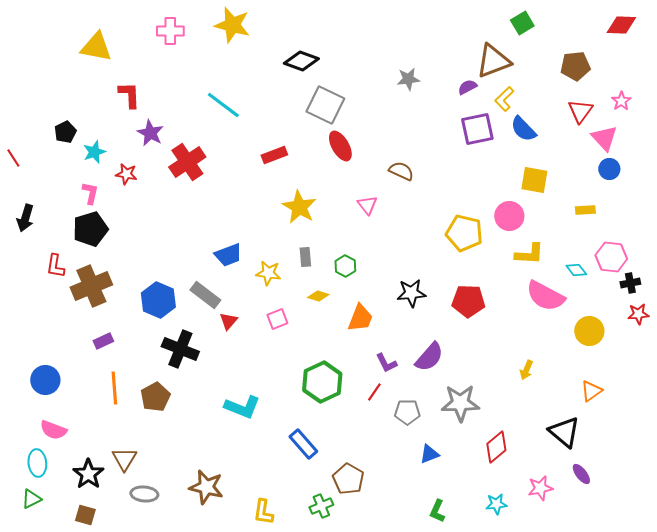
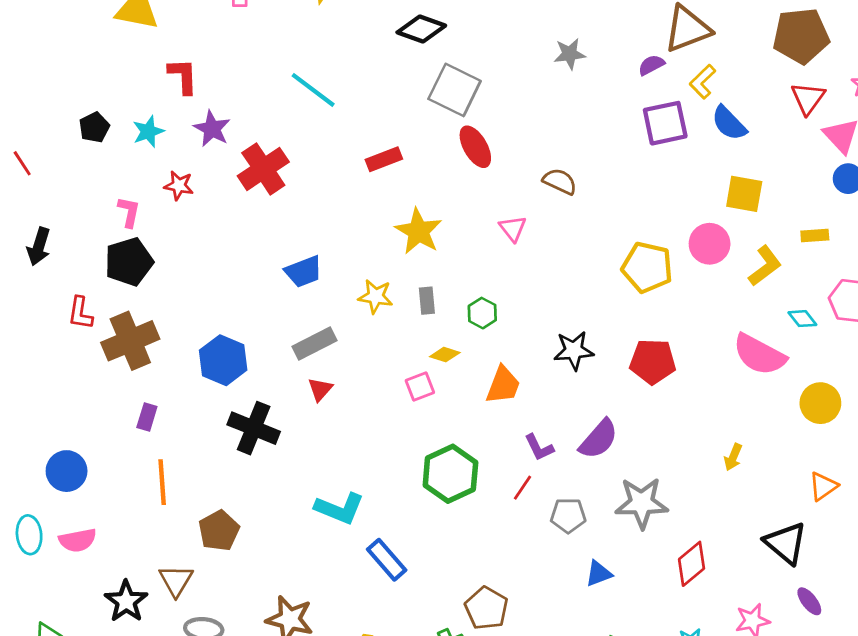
brown pentagon: (575, 66) -> (801, 36), size x1.4
cyan star: (94, 152) -> (148, 131), moved
yellow L-shape: (529, 254) -> (765, 266), moved, turned -40
blue trapezoid: (228, 255) -> (303, 271), moved
yellow star: (268, 273) -> (376, 296), moved
gray rectangle: (205, 295) -> (315, 344), moved, turned -64
pink square: (277, 319) -> (420, 386), moved
purple rectangle: (103, 341) -> (147, 417), turned -48
brown pentagon: (155, 397) -> (219, 531), moved
pink semicircle: (53, 430) -> (78, 540), turned -32
blue rectangle: (303, 444) -> (387, 560), moved
cyan ellipse: (37, 463) -> (29, 535), moved

